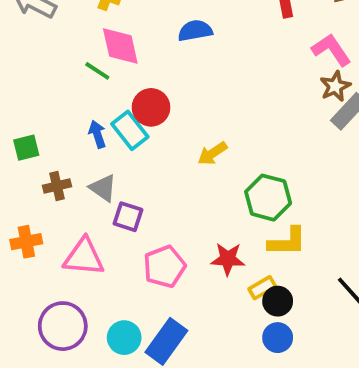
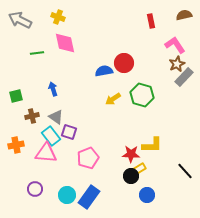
blue semicircle: (195, 31) -> (104, 71), moved
green line: (97, 71) -> (37, 53), moved, turned -40
red circle: (151, 107) -> (124, 63), moved
cyan rectangle: (130, 130) -> (51, 136), moved
green hexagon: (268, 198) -> (142, 95), moved
red star: (228, 259) -> (131, 154), moved
black circle: (278, 301) -> (131, 176), moved
purple circle: (63, 326) -> (35, 189), size x0.6

